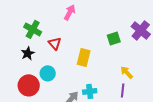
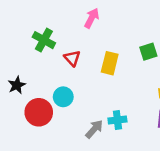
black star: (28, 53) -> (17, 85), moved
yellow rectangle: (84, 57) -> (110, 63), moved

